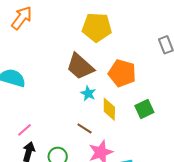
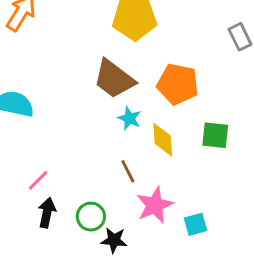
green square: (144, 109) -> (215, 135), turned 36
brown line: (85, 128) -> (128, 171), turned 35

